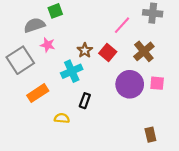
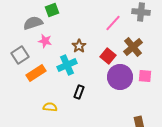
red square: (108, 53) -> (108, 56), moved
gray square: (20, 60) -> (20, 55), size x0.7
orange rectangle: (38, 93) -> (36, 73), moved
yellow semicircle: (62, 118) -> (50, 107), moved

